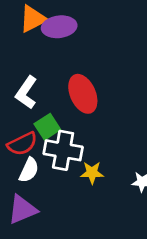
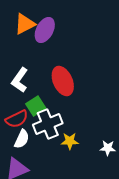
purple ellipse: (59, 27) -> (45, 30), turned -55
white cross: (63, 150) -> (48, 124), turned -32

